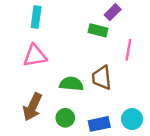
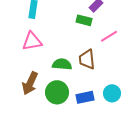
pink line: (128, 50) -> (109, 36), turned 48
green circle: (65, 118) -> (57, 92), size x1.5

